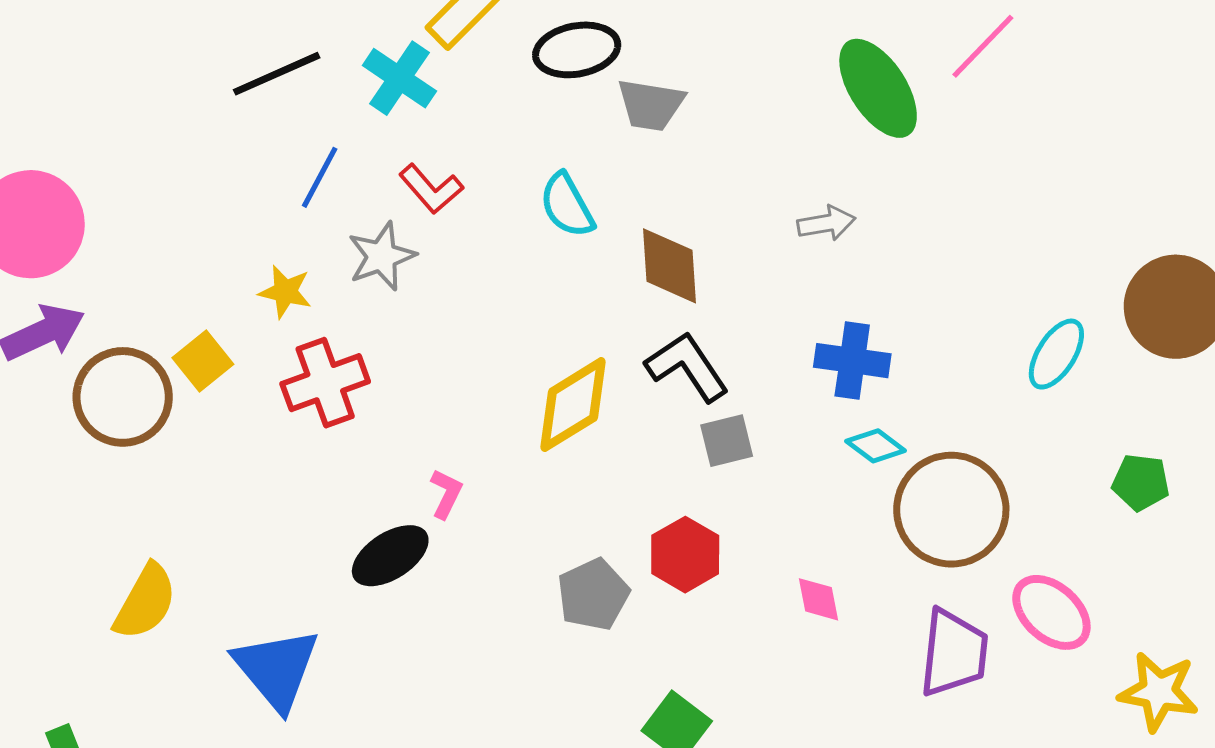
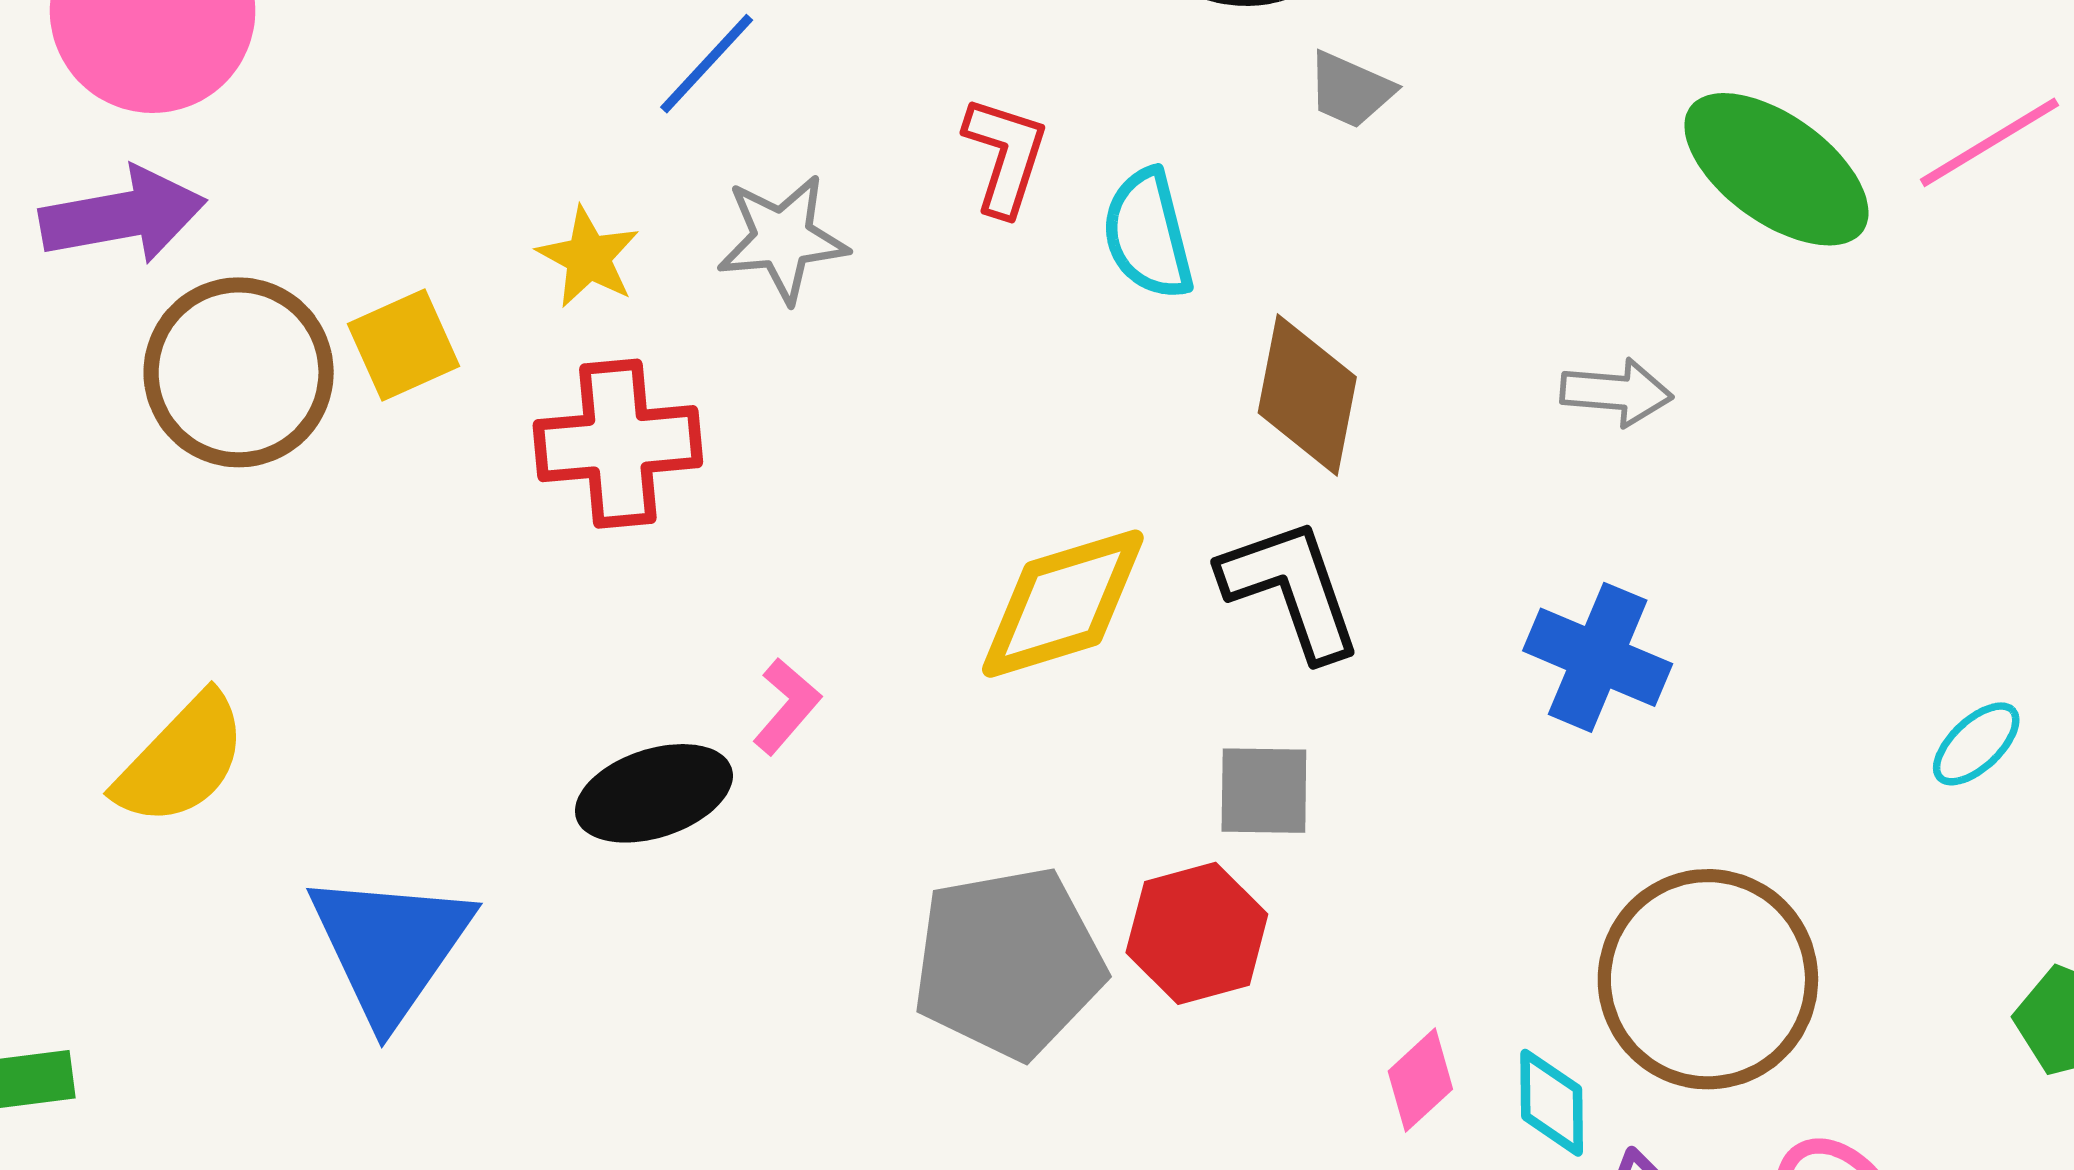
green ellipse: (878, 88) -> (1776, 169), turned -36
gray trapezoid: (651, 105) -> (1350, 90), size x0.7
red L-shape: (431, 189) -> (1005, 156), moved, turned -136
cyan ellipse: (1056, 354) -> (1976, 744), size x0.7
gray square: (727, 441) -> (1264, 791), moved
cyan diamond: (876, 446) -> (1552, 1103), moved, turned 38
gray pentagon: (593, 595) -> (1009, 963), size x1.4
pink diamond: (819, 599) -> (1420, 1080), turned 44

